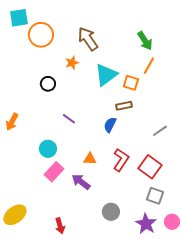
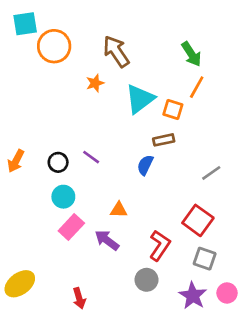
black circle: (48, 84) -> (58, 162), moved
red L-shape: (121, 160) -> (160, 245), moved

